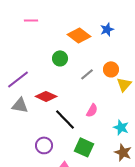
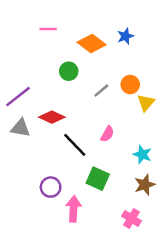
pink line: (31, 20) -> (48, 29), moved
purple circle: (44, 145) -> (51, 187), moved
brown star: (123, 152) -> (145, 185), turned 30

